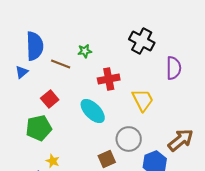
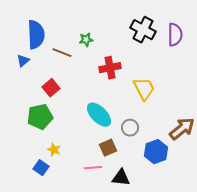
purple semicircle: (174, 68) -> (175, 35), moved
cyan ellipse: (93, 111) -> (99, 115), moved
gray circle: (129, 139) -> (130, 128), size x0.7

